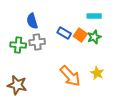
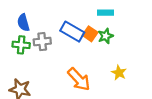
blue semicircle: (32, 21) -> (23, 23), moved
blue rectangle: (64, 33) -> (72, 32), size x1.5
yellow star: (97, 73) -> (119, 73), moved

